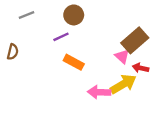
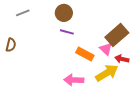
purple line: (61, 37) -> (67, 32), moved, turned 40
orange rectangle: (74, 62) -> (85, 54), moved
pink arrow: (99, 92) -> (74, 80), moved

